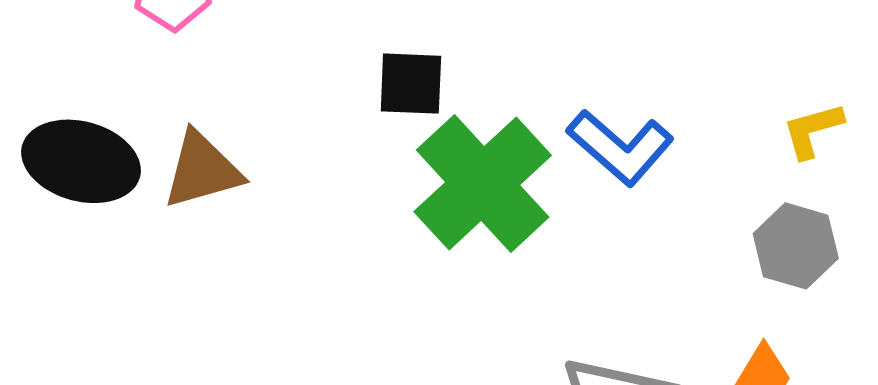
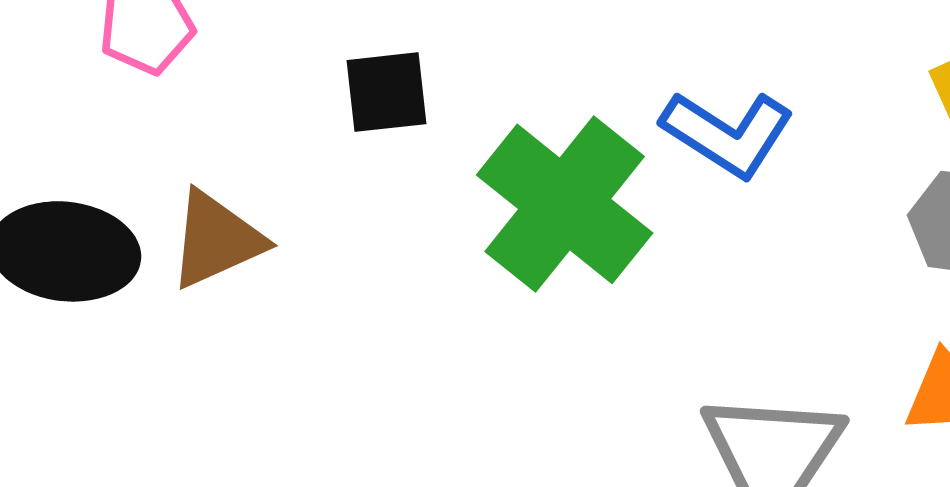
black square: (411, 84) -> (386, 92), moved

